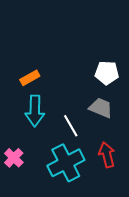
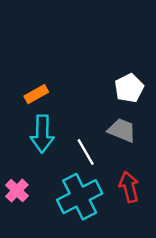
white pentagon: (107, 73) -> (129, 88), turned -30

